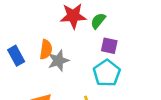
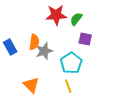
cyan pentagon: (107, 73) -> (71, 63), moved

